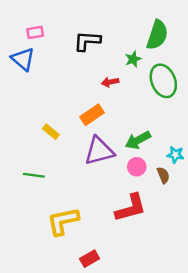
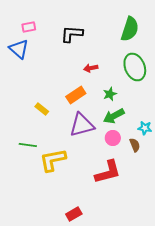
green star: (133, 59) -> (110, 94), moved
yellow L-shape: (63, 221) -> (53, 160), moved

